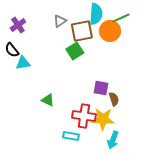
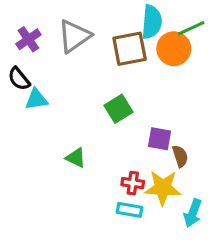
gray triangle: (60, 21) -> (74, 36), moved, size x1.6
green square: (75, 51) -> (118, 109), moved
red cross: (84, 116) -> (133, 183), size x0.6
cyan rectangle: (71, 136) -> (130, 210), moved
cyan arrow: (113, 140) -> (193, 213), moved

